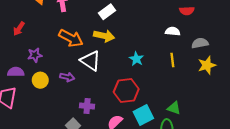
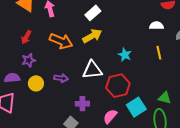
red arrow: (19, 29) -> (26, 37), moved
yellow arrow: (104, 36) -> (92, 36), turned -36
white triangle: (90, 61) -> (92, 70), moved, turned -35

